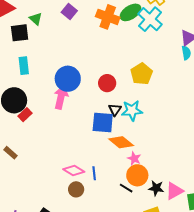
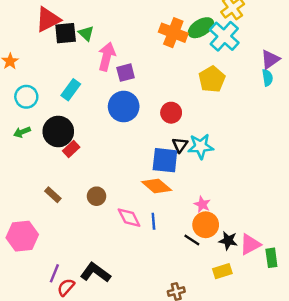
purple square: (69, 11) -> (126, 73), moved, turned 35
black square: (20, 33) -> (66, 33), moved
cyan rectangle: (24, 66) -> (71, 90), turned 42
yellow pentagon: (142, 74) -> (212, 79), moved
pink arrow: (61, 97) -> (107, 57), moved
orange diamond: (121, 142) -> (157, 186), moved
pink diamond: (74, 171) -> (129, 218), turned 30
brown circle: (76, 189) -> (97, 196), moved

